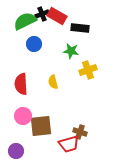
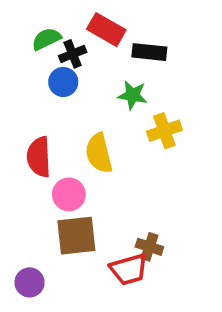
black cross: (42, 14) -> (73, 54), moved
green semicircle: (25, 21) -> (46, 39), size x0.7
yellow semicircle: (53, 82) -> (99, 153), size x1.5
pink circle: (23, 116) -> (69, 194), moved

